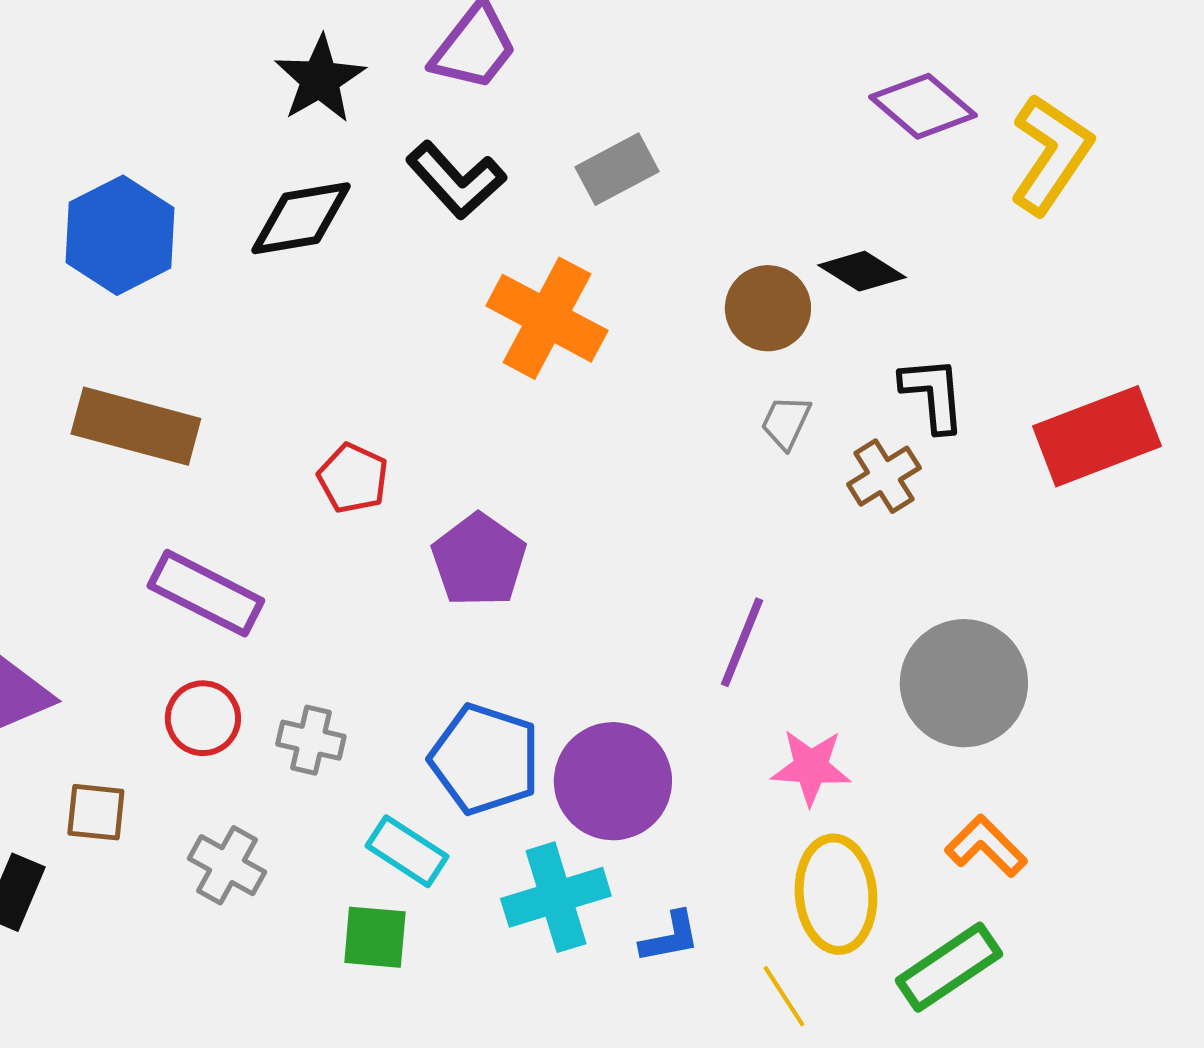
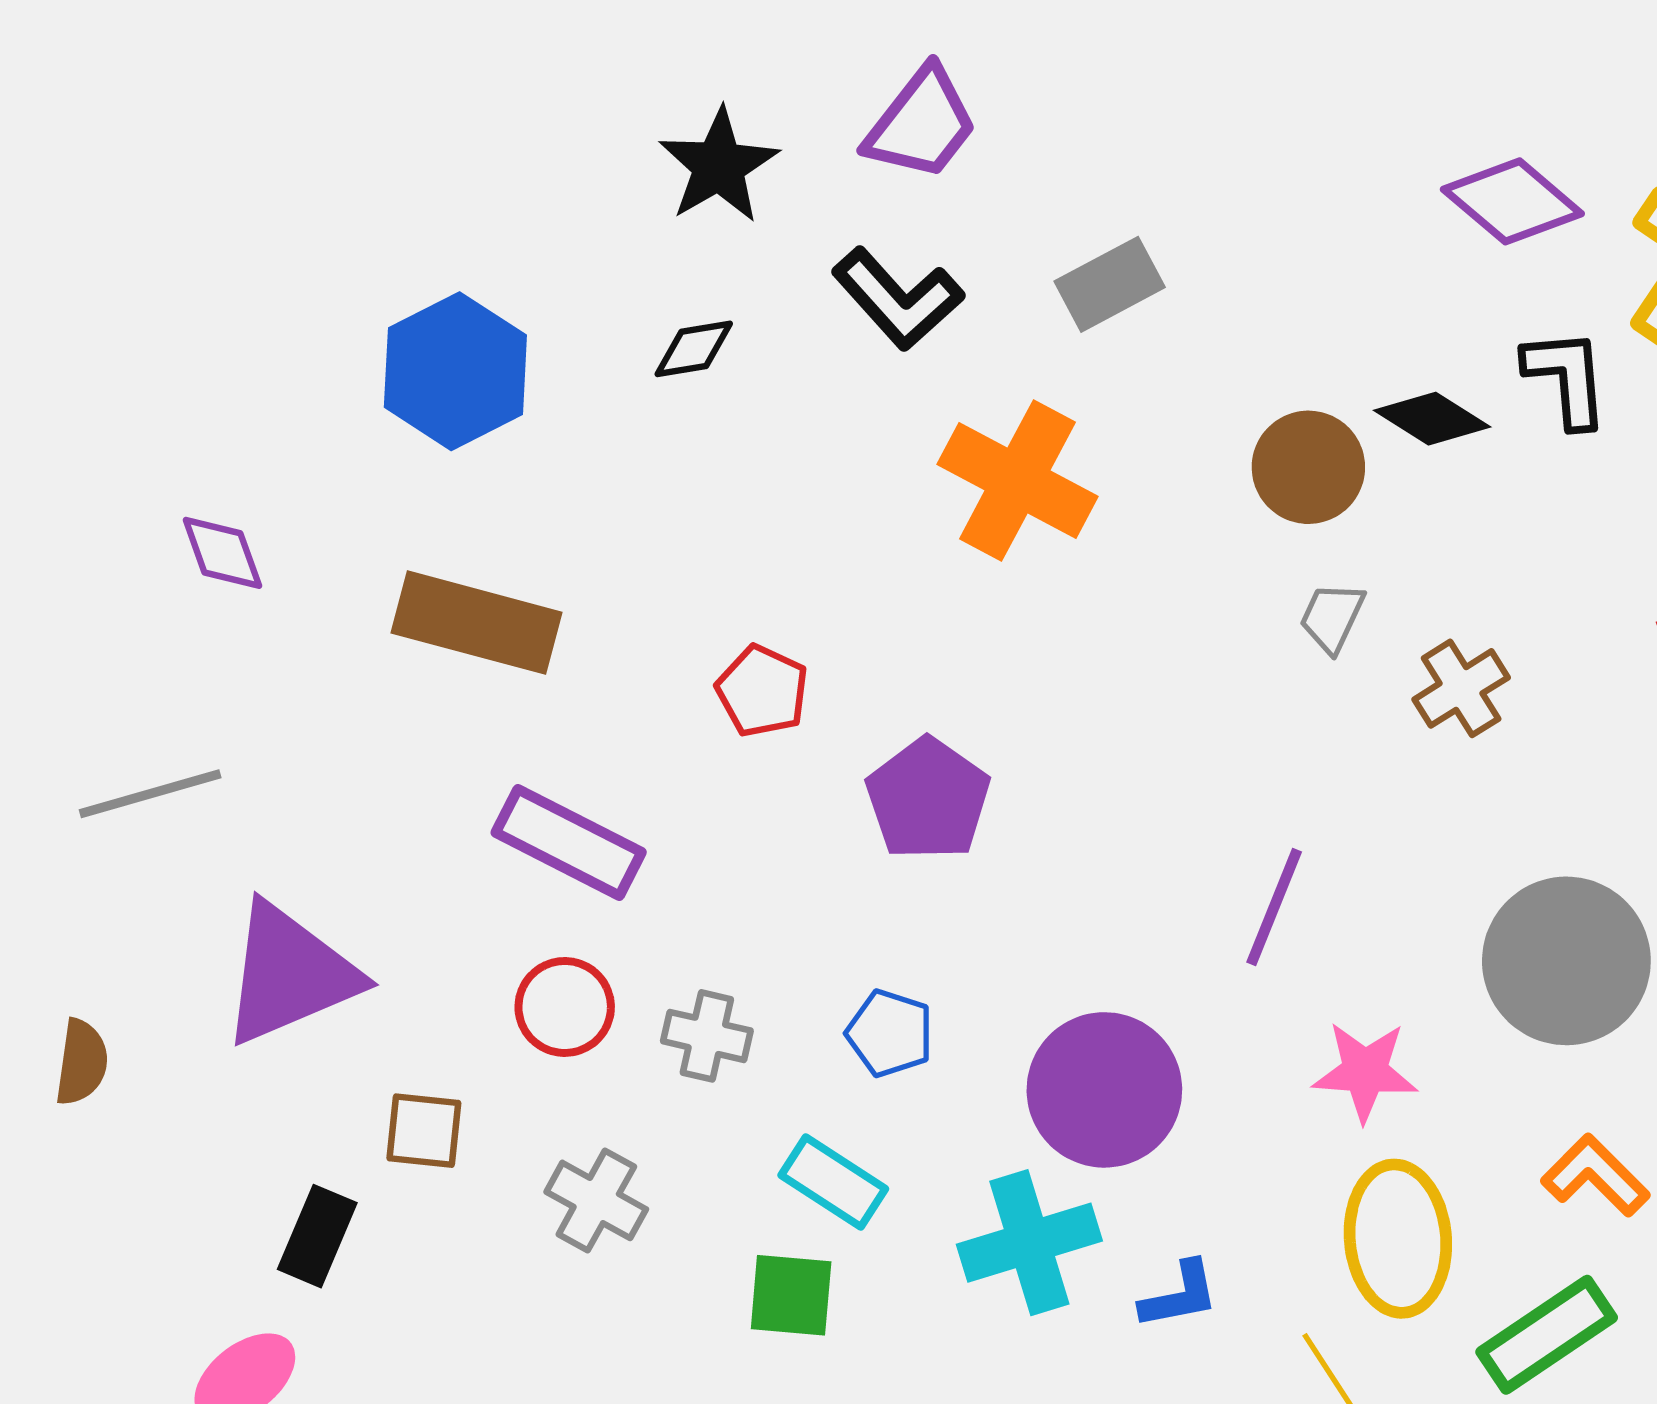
black diamond: (301, 218) -> (694, 349), size x0.6
black L-shape: (933, 394) -> (1566, 378), moved
blue pentagon: (485, 759) -> (890, 1033), moved, size x0.6

